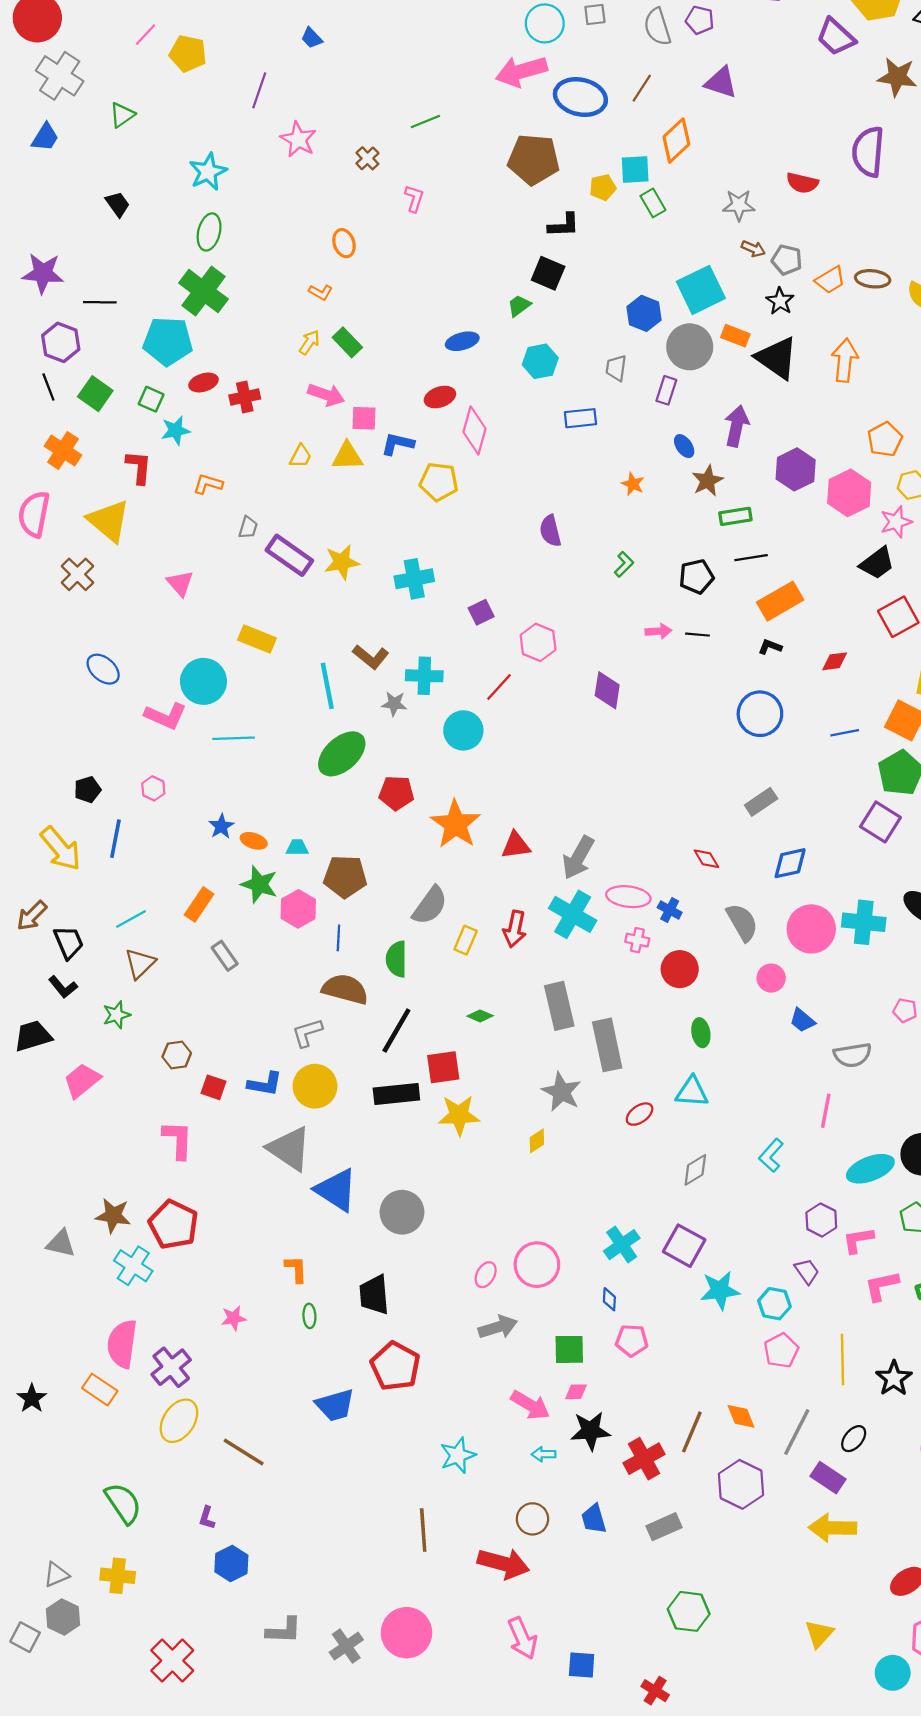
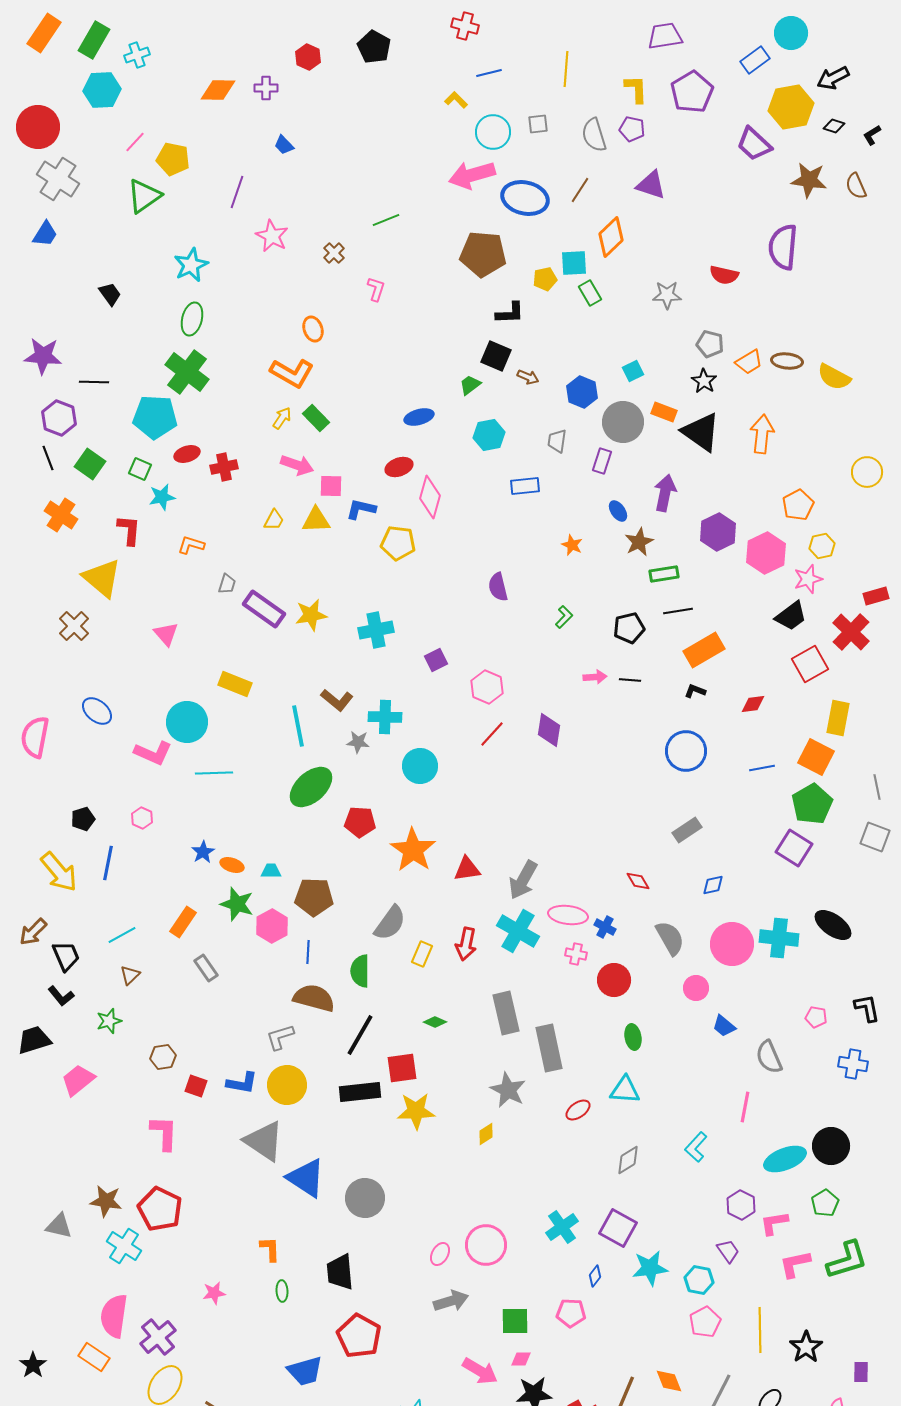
green triangle: (122, 115) -> (144, 196), moved, size x1.5
brown arrow: (753, 249) -> (528, 377), moved
cyan square: (701, 290) -> (633, 371), size x0.5
orange L-shape: (321, 292) -> (292, 373), size x2.0
pink semicircle: (34, 514) -> (35, 737), moved
red line: (499, 687) -> (492, 734), moved
blue diamond: (790, 863) -> (713, 885), size x0.7
brown triangle: (140, 964) -> (130, 975), size x0.7
gray semicircle: (853, 1055) -> (769, 1057), turned 76
blue diamond: (609, 1299) -> (595, 1276), moved, turned 35

